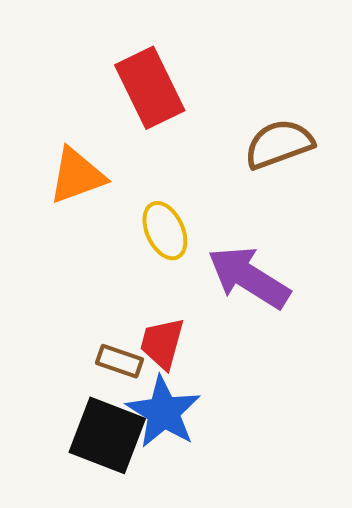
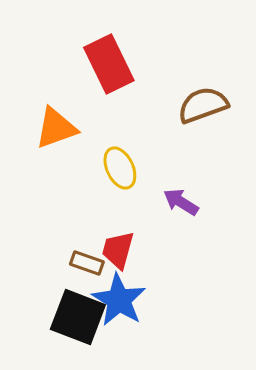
purple arrow: (249, 277) -> (181, 202), size x0.6

